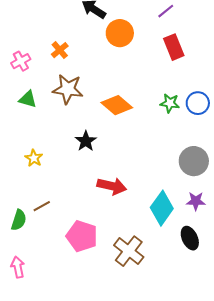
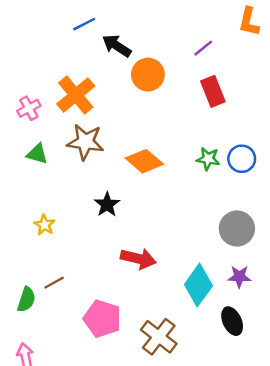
orange cross: (60, 50) -> (76, 95), size x1.8

